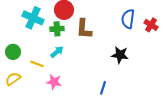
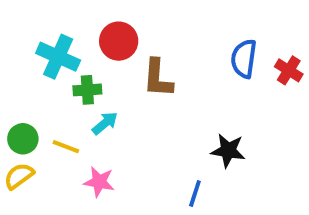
green cross: (57, 29) -> (87, 90), moved
green circle: (13, 52) -> (23, 139), moved
black star: (120, 55) -> (228, 151), moved

